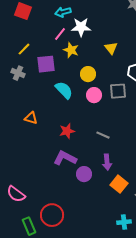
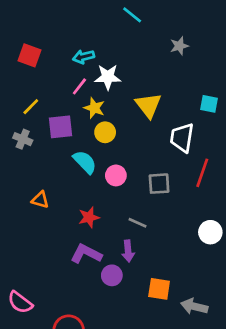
yellow triangle: (111, 48) -> (148, 105), size x1.5
yellow circle: (88, 74) -> (105, 132), moved
gray square: (118, 91) -> (159, 184), moved
pink circle: (94, 95) -> (116, 175), moved
purple arrow: (107, 162) -> (128, 251), moved
orange square: (119, 184) -> (159, 289), turned -30

